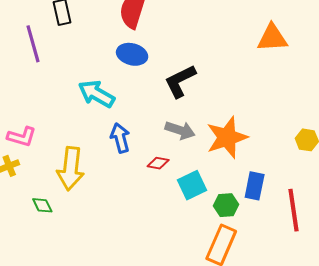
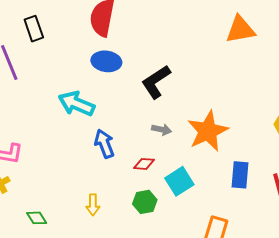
gray arrow: (180, 130) -> (162, 130), size x0.7
yellow arrow: (71, 169) -> (93, 205), moved, size x0.5
green hexagon: (226, 205) -> (145, 202), moved

